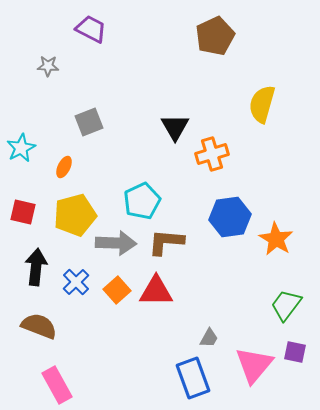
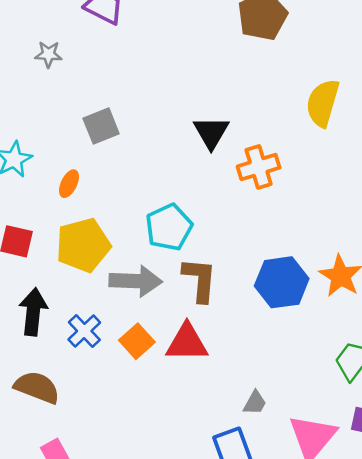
blue hexagon: (230, 217) -> (282, 282), moved
brown L-shape: (166, 242) -> (200, 280), turned 90

